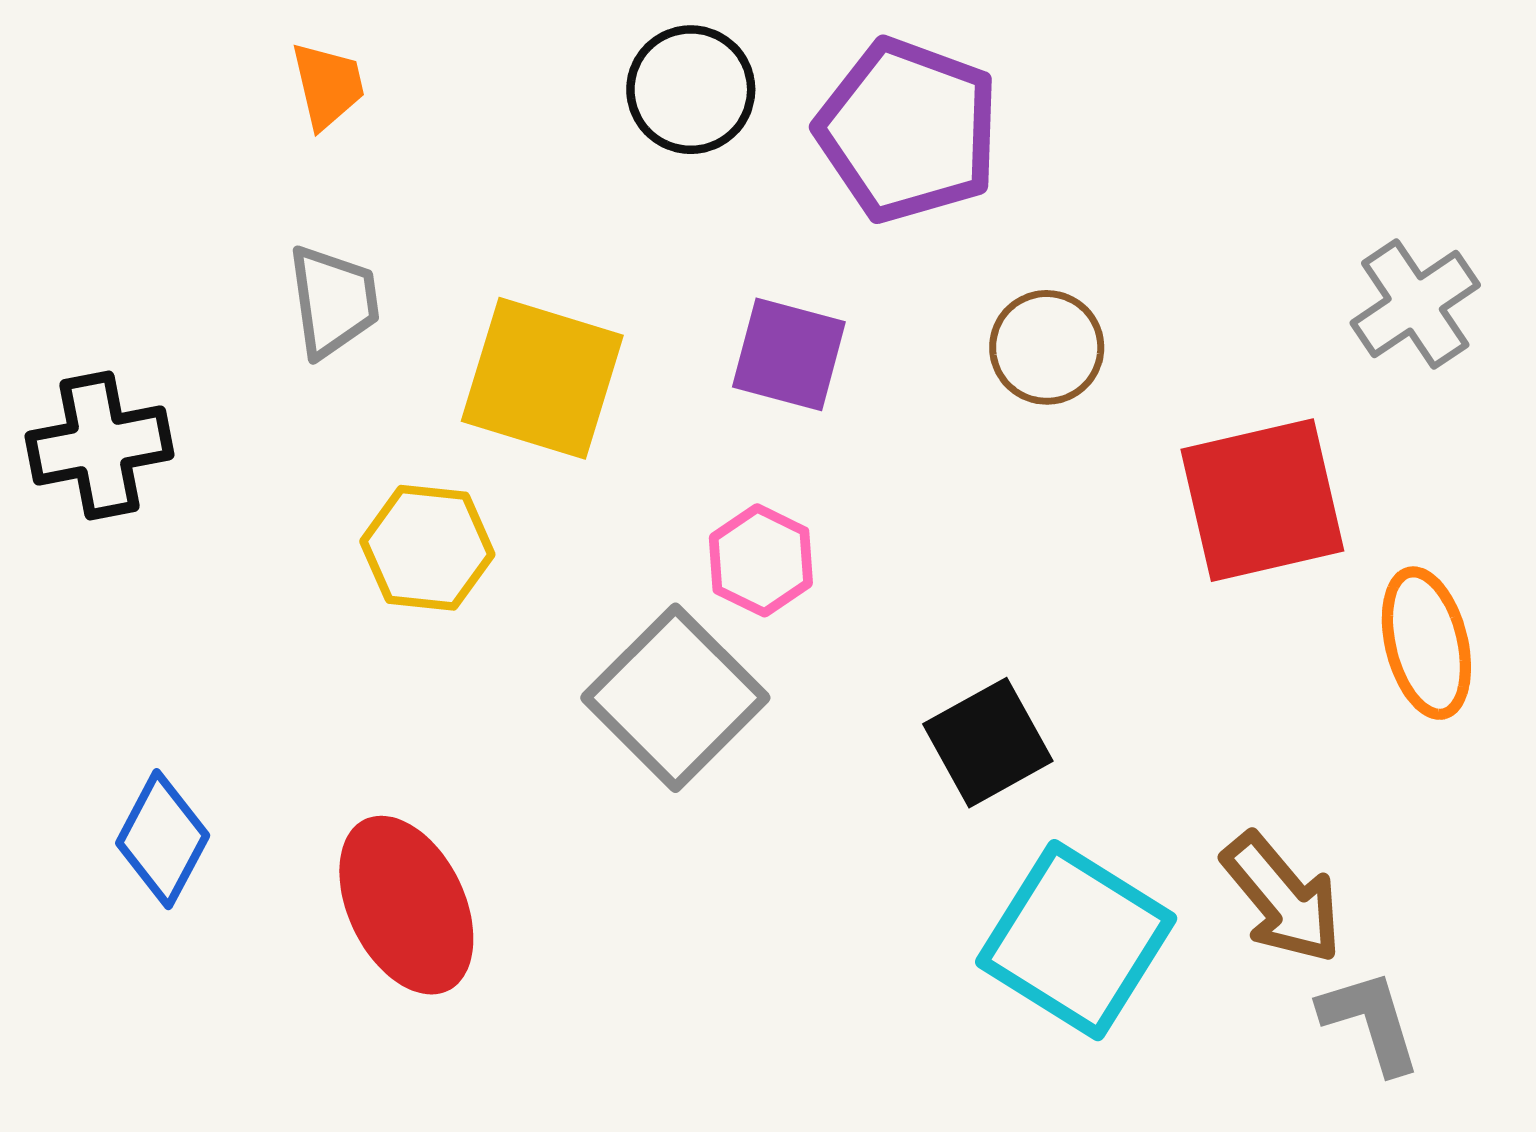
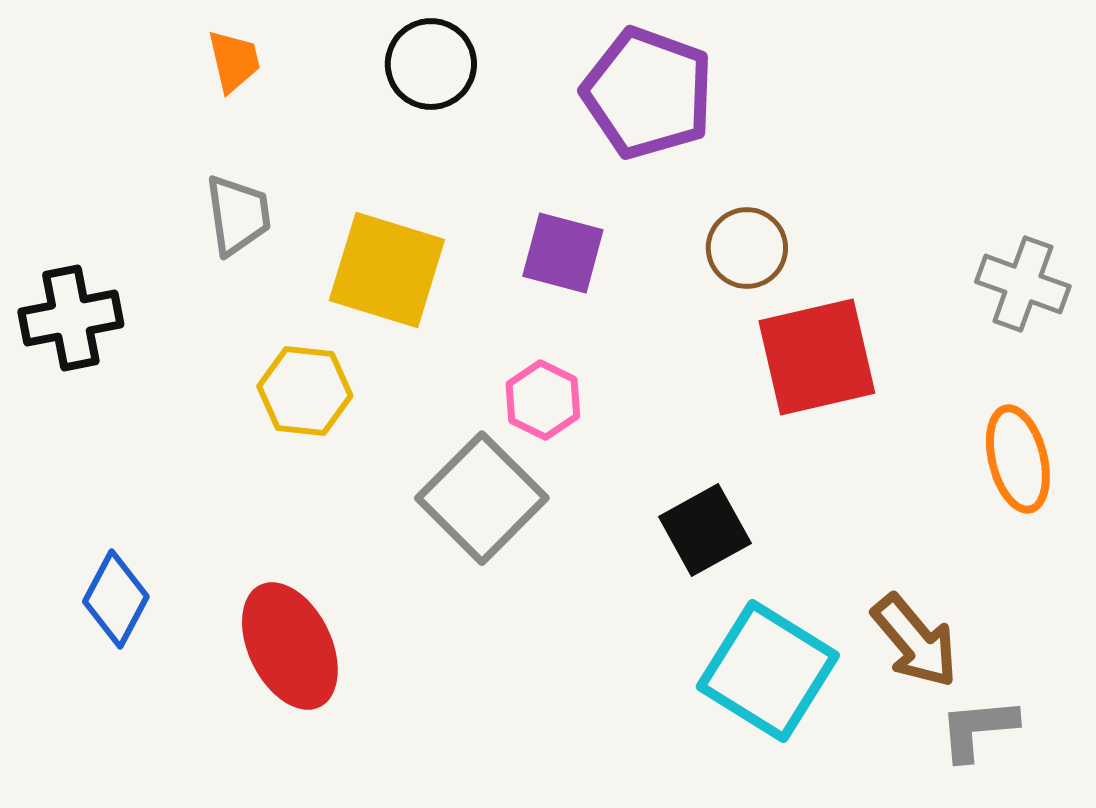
black circle: (691, 90) -> (431, 64), moved
gray cross: (1415, 304) -> (1023, 284), moved, turned -36
red square: (1262, 500) -> (817, 357), moved
gray L-shape: (1370, 1021) -> (978, 729), turned -78

